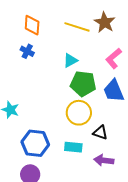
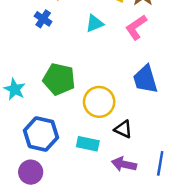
pink L-shape: (114, 58) -> (136, 27), moved
cyan triangle: (70, 60) -> (95, 23), moved
green pentagon: (83, 84) -> (59, 79), moved

